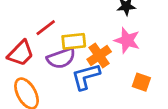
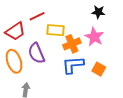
purple semicircle: (61, 58) -> (36, 53), moved, turned 75
blue L-shape: (86, 77) -> (73, 65), moved

